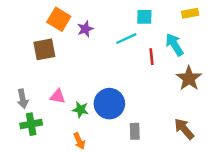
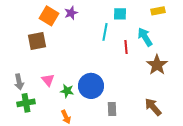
purple star: (85, 29) -> (71, 13), moved
cyan line: (126, 39) -> (105, 32), turned -54
pink triangle: (58, 96) -> (48, 80), turned 40

